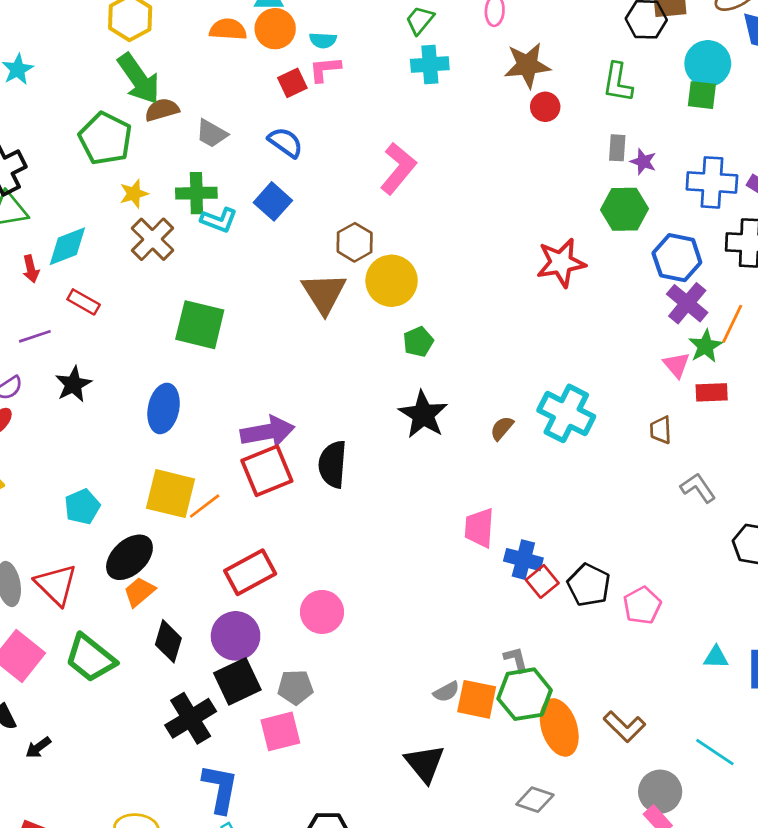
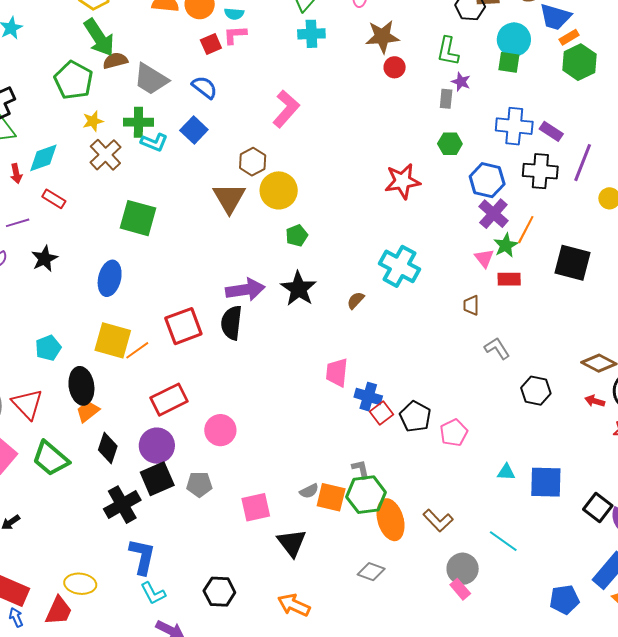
gray trapezoid: (212, 134) -> (151, 79), size x1.5
purple star: (643, 162) -> (461, 82), moved
green hexagon: (625, 209) -> (450, 144), size x0.7
cyan cross: (566, 413) -> (400, 266), moved
purple arrow: (267, 432) -> (245, 290), moved
black ellipse: (129, 557) -> (81, 386), turned -57
pink square: (280, 731) -> (256, 507), moved

